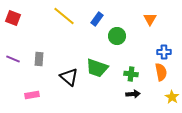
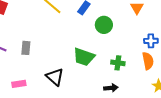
black triangle: (69, 77) -> (55, 77), moved
black arrow: (133, 94) -> (111, 88), moved

